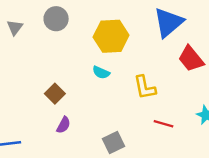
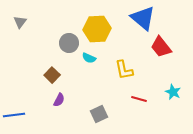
gray circle: (56, 19) -> (69, 43), moved
blue triangle: (169, 22) -> (143, 18), turned -40

